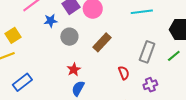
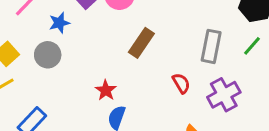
gray circle: (69, 37) -> (48, 55), moved
purple cross: (150, 85) -> (224, 95), size x1.5

